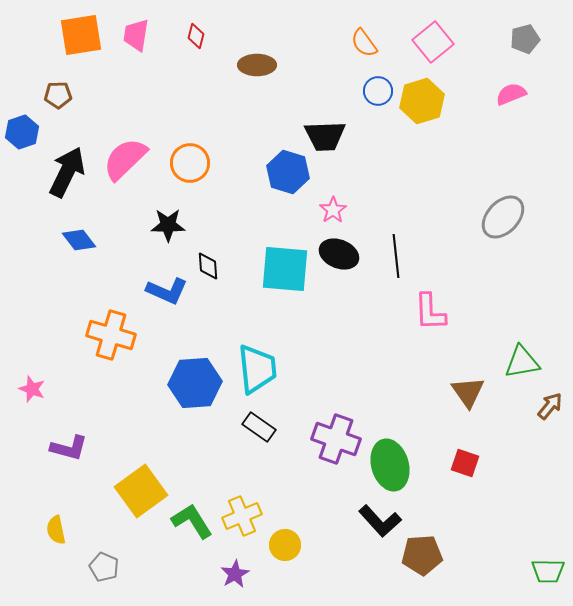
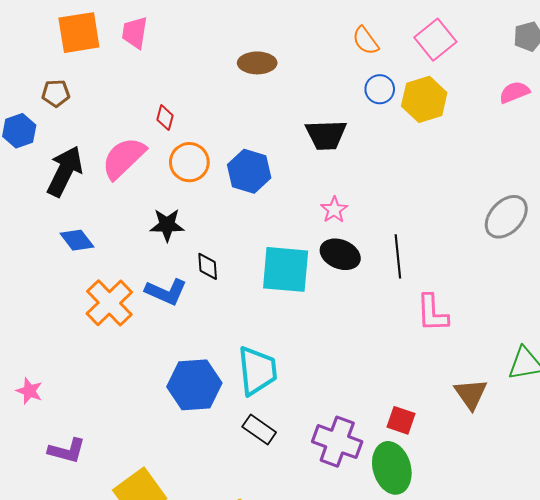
red diamond: (196, 36) -> (165, 118), moved
blue hexagon: (288, 172) -> (249, 171), moved
orange cross: (111, 335) -> (109, 303), moved, turned 30
red square: (465, 463) -> (401, 420), moved

